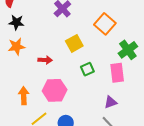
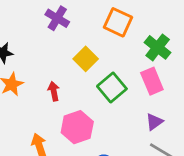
red arrow: (45, 60) -> (54, 91), turned -88
green square: (87, 69) -> (112, 88), size x1.5

